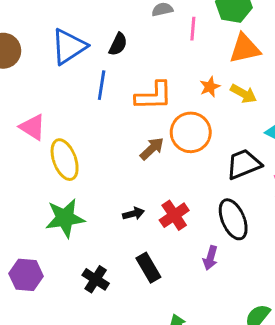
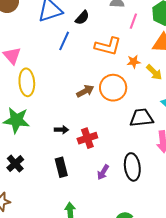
orange L-shape: (154, 96) -> (108, 46), moved
black ellipse: (233, 219) -> (132, 167), moved
black cross: (96, 279) -> (15, 164), moved

